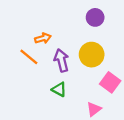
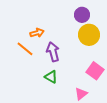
yellow circle: (92, 55) -> (89, 35), moved

